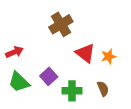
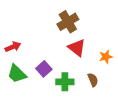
brown cross: (61, 24) -> (68, 22), moved
orange star: (109, 56) -> (106, 57), moved

